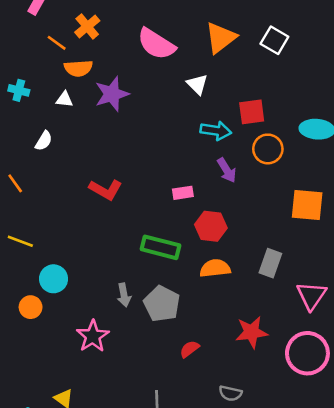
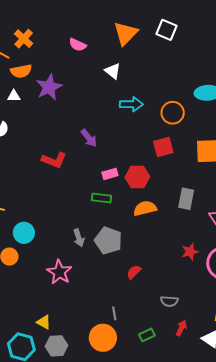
pink semicircle: (156, 44) -> (78, 45), size x0.6
red square: (252, 112) -> (163, 147), moved
purple arrow: (227, 170) -> (89, 138), moved
pink rectangle: (183, 193) -> (110, 174), moved
green rectangle: (161, 247) -> (102, 198), size x0.7
red star: (252, 332) -> (190, 252), moved, size x0.7

